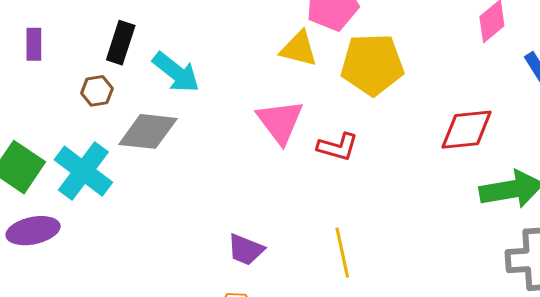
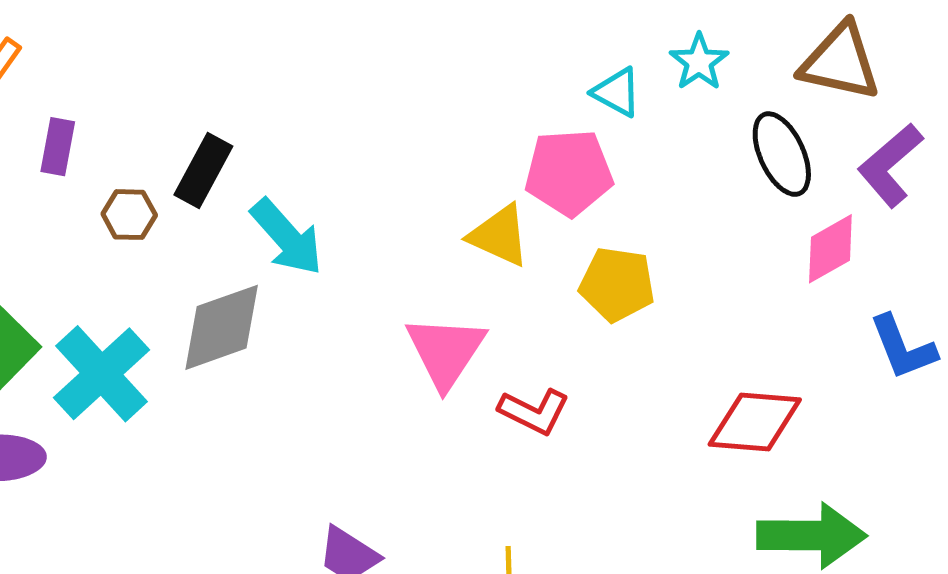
yellow pentagon: (372, 65) -> (617, 284), size x0.7
brown hexagon: (97, 91) -> (129, 215), moved
gray diamond: (148, 131) -> (222, 327), turned -36

